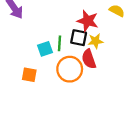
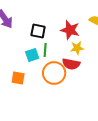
black square: (79, 38) -> (38, 31), moved
red semicircle: (89, 59) -> (71, 64), turned -60

